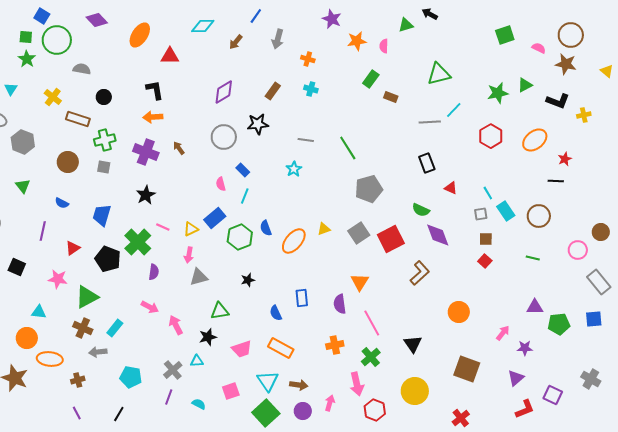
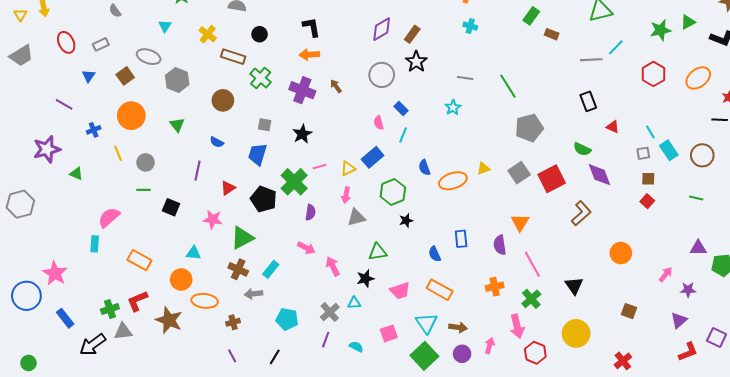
brown rectangle: (273, 91) -> (412, 34), moved
black star: (258, 124) -> (416, 62), turned -30
green cross: (105, 140) -> (261, 78), turned -35
gray square: (104, 167) -> (265, 125), moved
pink line: (163, 227) -> (320, 167), turned -40
green hexagon: (240, 237) -> (393, 192), moved
orange ellipse: (294, 241) -> (453, 181), turned 32
brown square: (467, 369) -> (629, 311), size x0.6

